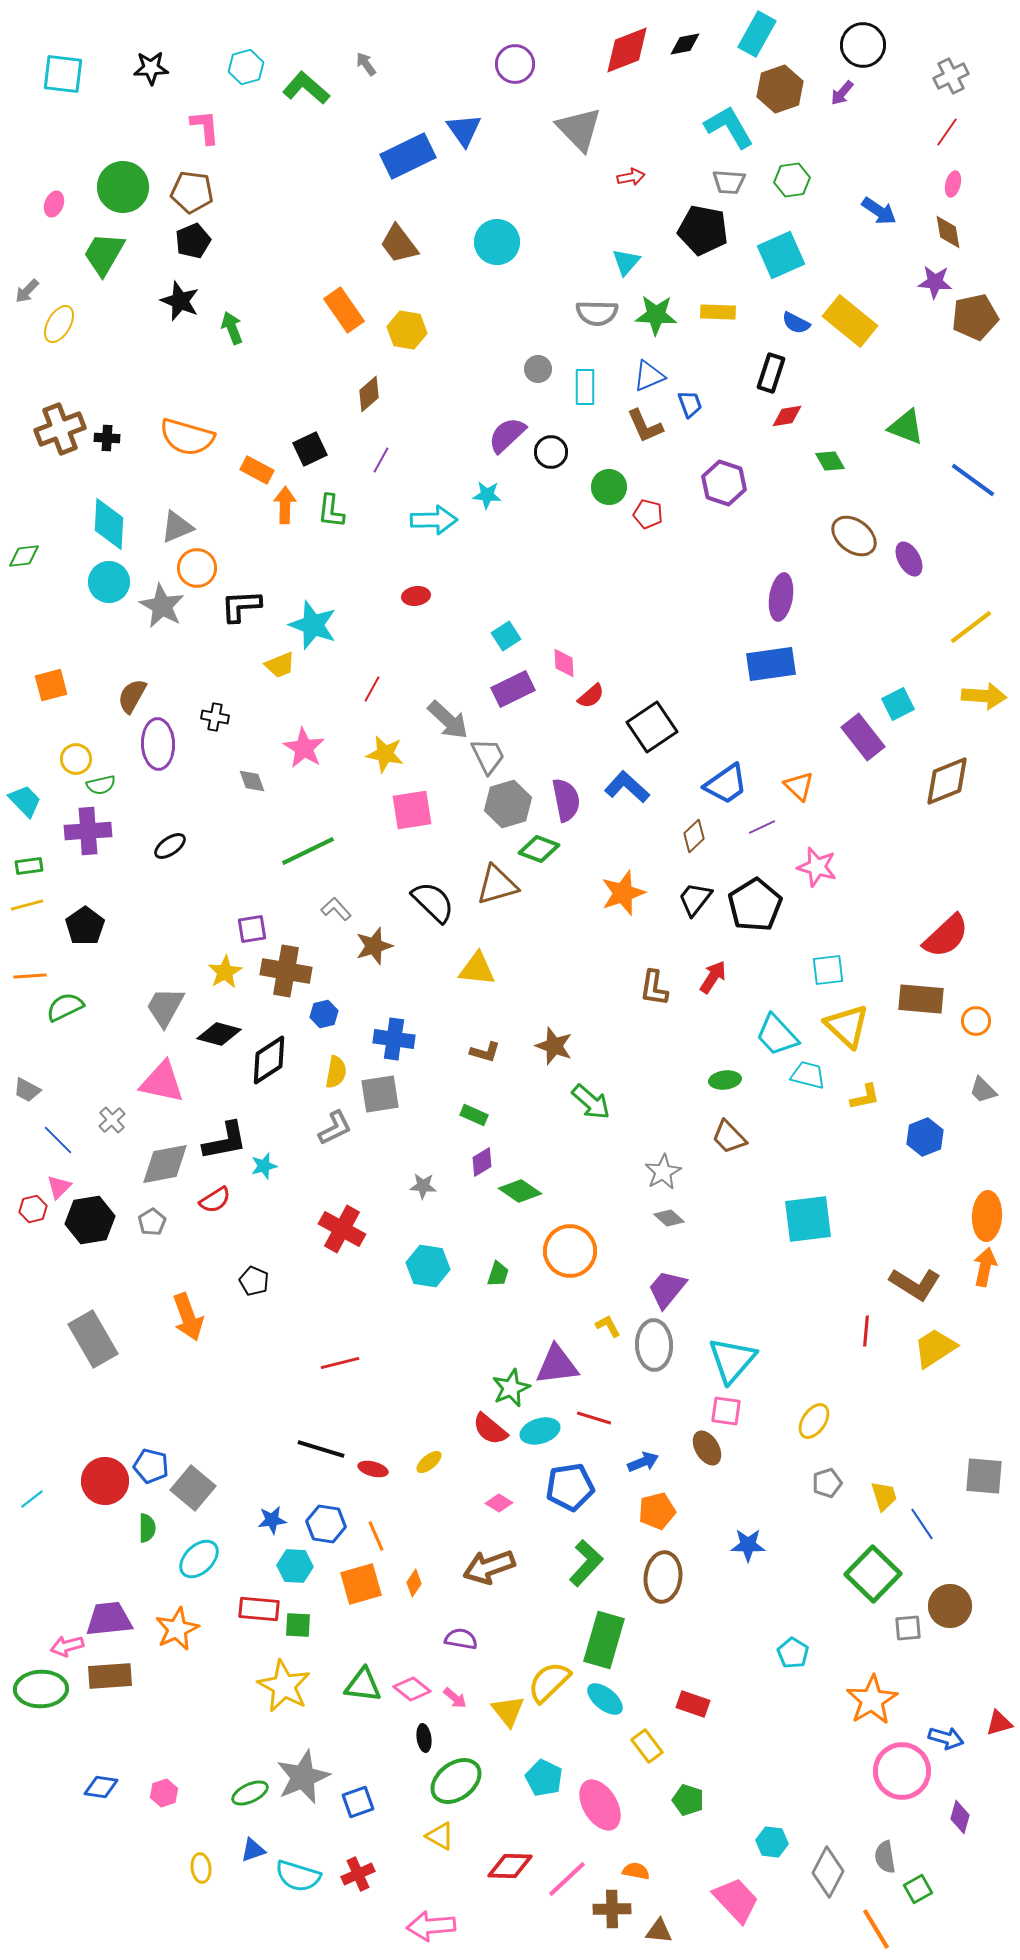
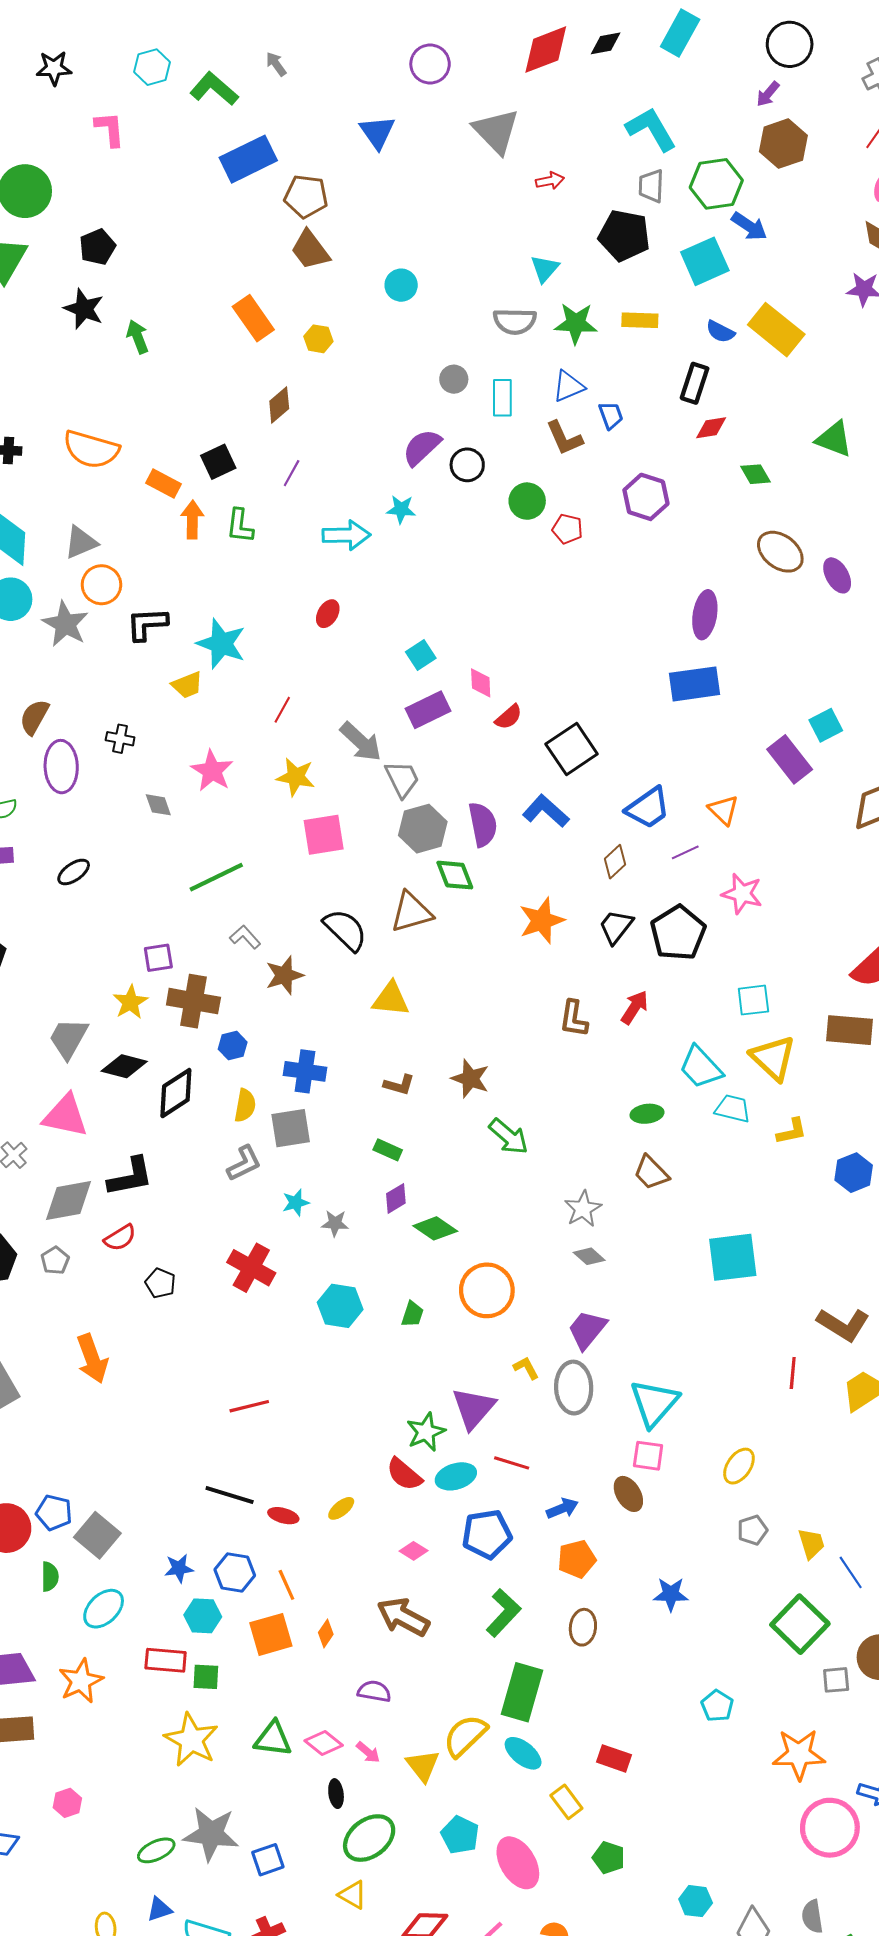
brown hexagon: (780, 89) -> (783, 144), moved
blue rectangle: (408, 156) -> (248, 159), moved
green hexagon: (792, 180) -> (716, 184), size x1.4
gray trapezoid: (729, 182) -> (651, 186), turned 88
brown pentagon: (192, 192) -> (306, 196), moved
blue arrow: (879, 211) -> (749, 226), moved
cyan circle: (497, 242) -> (401, 285), moved, size x0.7
yellow hexagon: (407, 330) -> (318, 339), size x0.7
red ellipse: (416, 596) -> (328, 614), turned -52
green diamond: (539, 849) -> (455, 875), turned 48
cyan star: (264, 1166) -> (296, 1203), moved
black pentagon: (254, 1281) -> (160, 1283), moved
purple triangle: (557, 1365) -> (473, 1408), turned -42
brown arrow: (489, 1567) -> (403, 1617), turned 48
brown ellipse: (663, 1577) -> (583, 1627), size x0.7
orange star: (872, 1700) -> (799, 1754), turned 30
gray star: (303, 1777) -> (211, 1834), turned 30
pink hexagon: (164, 1793) -> (67, 1803), moved

